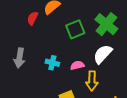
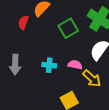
pink semicircle: (77, 65) -> (75, 65), turned 32
yellow arrow: (92, 81) -> (92, 79), turned -42

